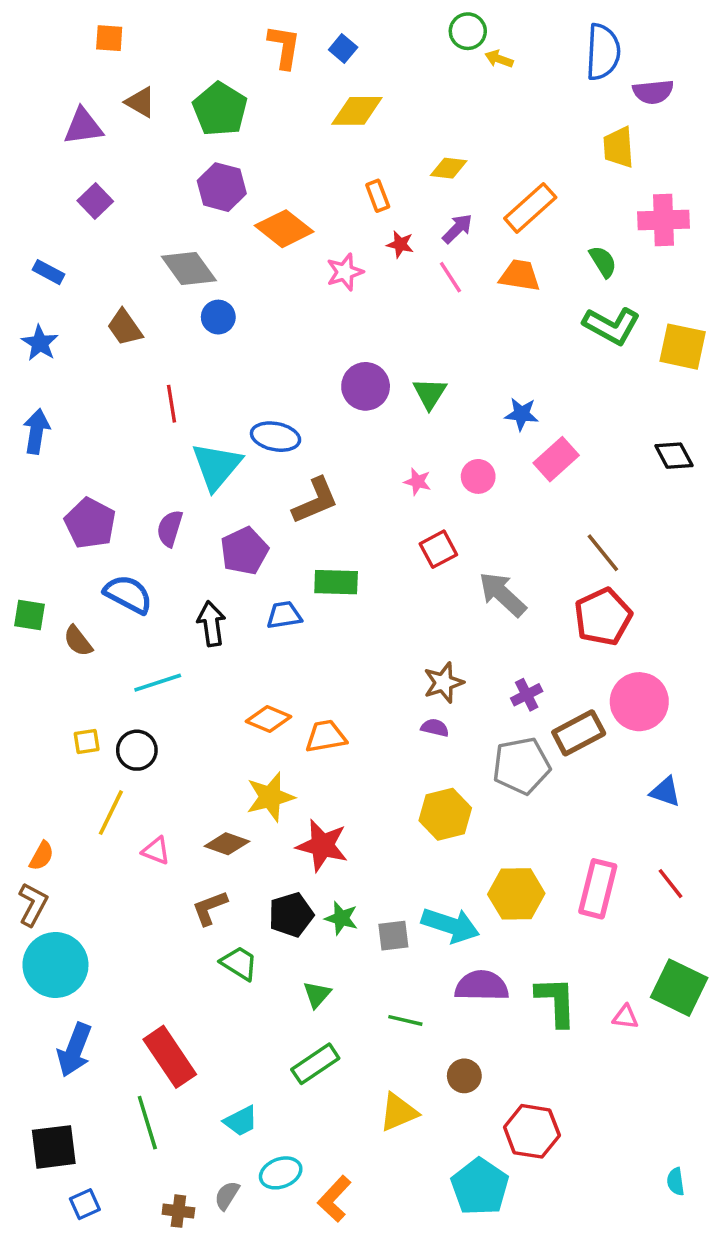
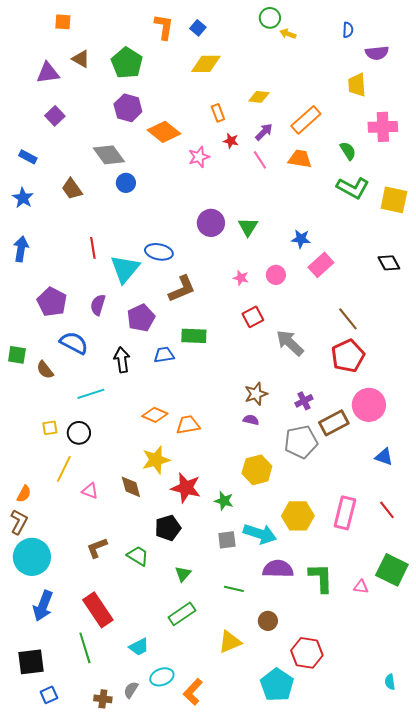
blue semicircle: (603, 52) -> (348, 30), size x0.5
red line: (172, 404) -> (93, 248), moved
brown diamond: (227, 844) -> (131, 487), turned 55
brown L-shape: (210, 908) -> (97, 548), moved
green star: (341, 918) -> (224, 501), moved

